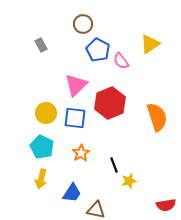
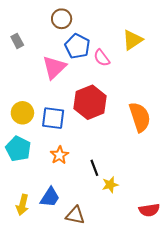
pink triangle: (76, 85) -> (54, 67), moved
yellow arrow: (41, 179) -> (22, 205), moved

